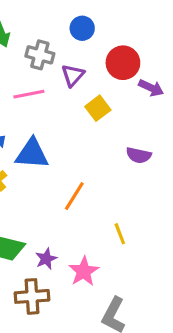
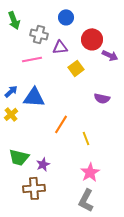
purple triangle: (73, 75) -> (60, 47), turned 42
yellow line: (120, 234) -> (86, 138), moved
pink star: (84, 271) -> (90, 172), moved

